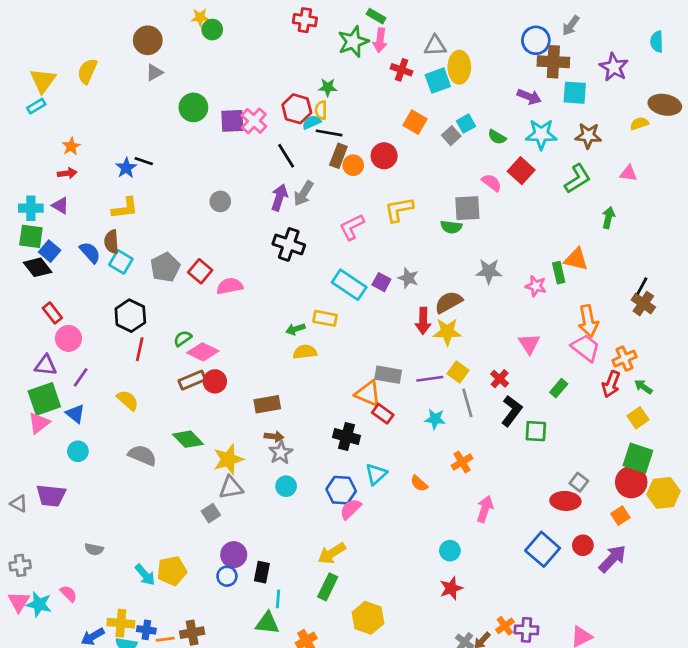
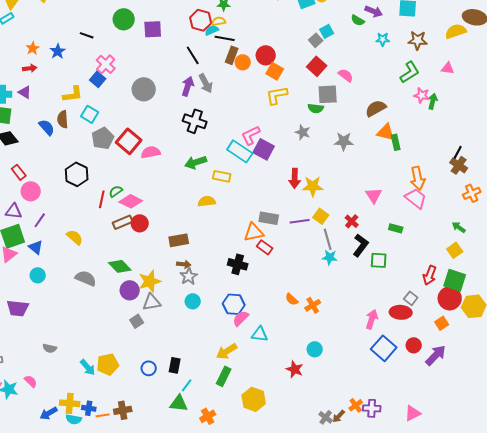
yellow semicircle: (321, 110) -> (219, 21), turned 80
pink cross: (254, 121) -> (106, 64), moved
orange square: (415, 122) -> (275, 71), moved
yellow semicircle: (639, 124) -> (456, 31), size x1.5
cyan star: (541, 134) -> (383, 39), size x0.6
green semicircle: (497, 137) -> (358, 20), moved
black line: (144, 161) -> (87, 35), moved
blue star: (126, 168) -> (58, 51), moved
red square: (521, 171) -> (317, 66), moved
gray arrow: (304, 193) -> (206, 83), turned -60
gray circle: (220, 201) -> (144, 89), size x1.5
pink L-shape: (352, 227) -> (251, 135), moved
blue square: (50, 251) -> (98, 79), moved
orange triangle: (576, 259) -> (386, 132), moved
cyan square: (121, 262) -> (90, 114), moved
red square: (200, 271) -> (129, 141), size x1.4
gray star: (408, 278) -> (303, 132), moved
purple square: (381, 282) -> (264, 149), size x1.5
pink star: (536, 286) -> (422, 95), moved
brown semicircle: (449, 302) -> (376, 108), moved
green arrow: (295, 329) -> (196, 162), moved, size x1.5
red line: (140, 349) -> (102, 199), moved
orange cross: (624, 359) -> (472, 193), moved
red arrow: (611, 384) -> (430, 275), moved
green rectangle: (559, 388) -> (396, 228), turned 64
orange triangle: (368, 394) -> (254, 232), turned -35
cyan star: (435, 419) -> (330, 257), moved
orange cross: (462, 462) -> (313, 305), moved
cyan triangle: (376, 474) -> (260, 334), moved, turned 48
pink arrow: (485, 509) -> (372, 319), moved
purple circle: (234, 555) -> (130, 290), moved
red star: (451, 588) -> (295, 369), moved, turned -30
cyan line: (278, 599) -> (187, 385), turned 32

